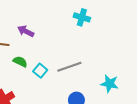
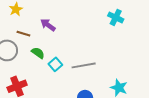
cyan cross: (82, 17) -> (116, 17), moved

